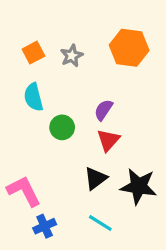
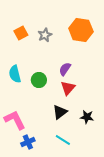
cyan semicircle: (33, 97) -> (15, 74), moved
black star: (139, 186) -> (87, 117), size x0.6

